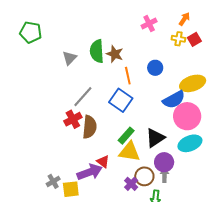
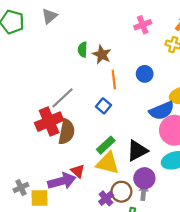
green semicircle: (97, 51) -> (83, 50), size x0.6
gray triangle: (70, 58) -> (49, 16), moved
blue square: (121, 100) -> (104, 106), size x0.6
red cross: (73, 119) -> (49, 122), size x1.4

